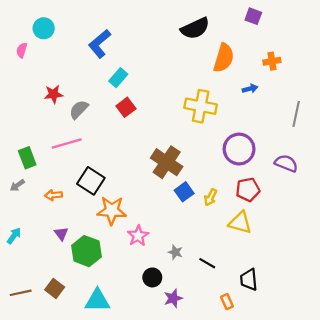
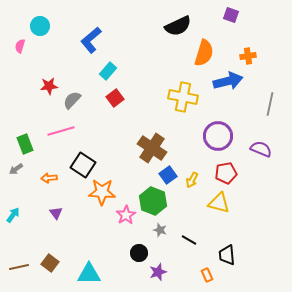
blue arrow: (250, 89) -> (228, 81), size x2.0
green hexagon: (86, 251) -> (153, 201), moved

